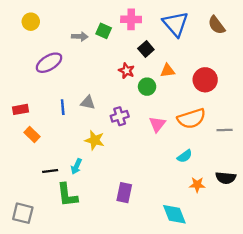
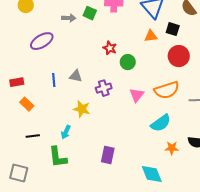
black square: (146, 49) -> (173, 29), moved, turned -32
orange triangle: (168, 71) -> (151, 36), moved
cyan semicircle: (185, 156) -> (161, 123), size x1.5
black line: (50, 171) -> (33, 136), moved

